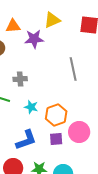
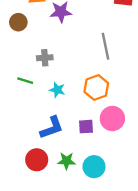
orange hexagon: (56, 115) -> (96, 88), moved

